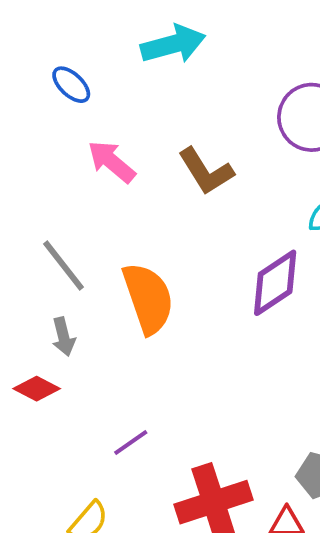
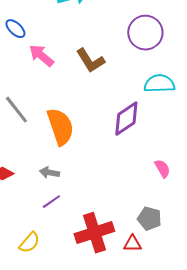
blue ellipse: (71, 85) -> (15, 29), moved
gray arrow: (63, 337) -> (49, 173), moved, turned 114

